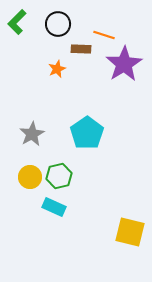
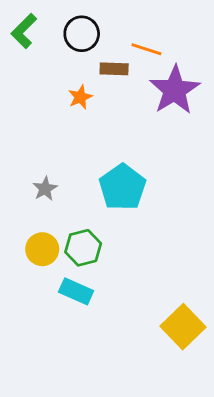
gray star: (32, 134) -> (45, 189), size x0.7
yellow square: (130, 232) -> (183, 327), turned 32

